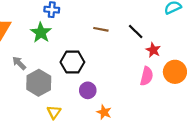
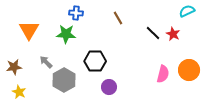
brown line: (101, 29) -> (118, 18), moved, turned 48
green star: (41, 33) -> (66, 34), turned -30
red star: (153, 50) -> (173, 34), moved

